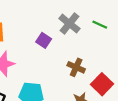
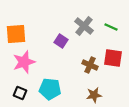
red square: (102, 84) -> (113, 58), moved, turned -36

